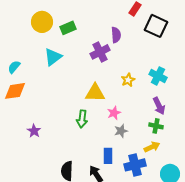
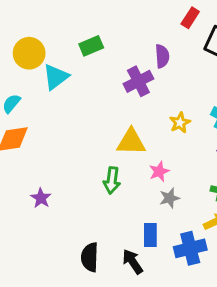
yellow circle: (42, 22) -> (29, 53), moved
cyan triangle: (53, 57) -> (56, 77), moved

